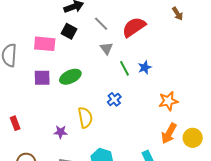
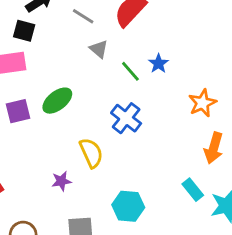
black square: (69, 31) -> (24, 31), moved
blue cross: (114, 99) -> (126, 118), size x1.5

